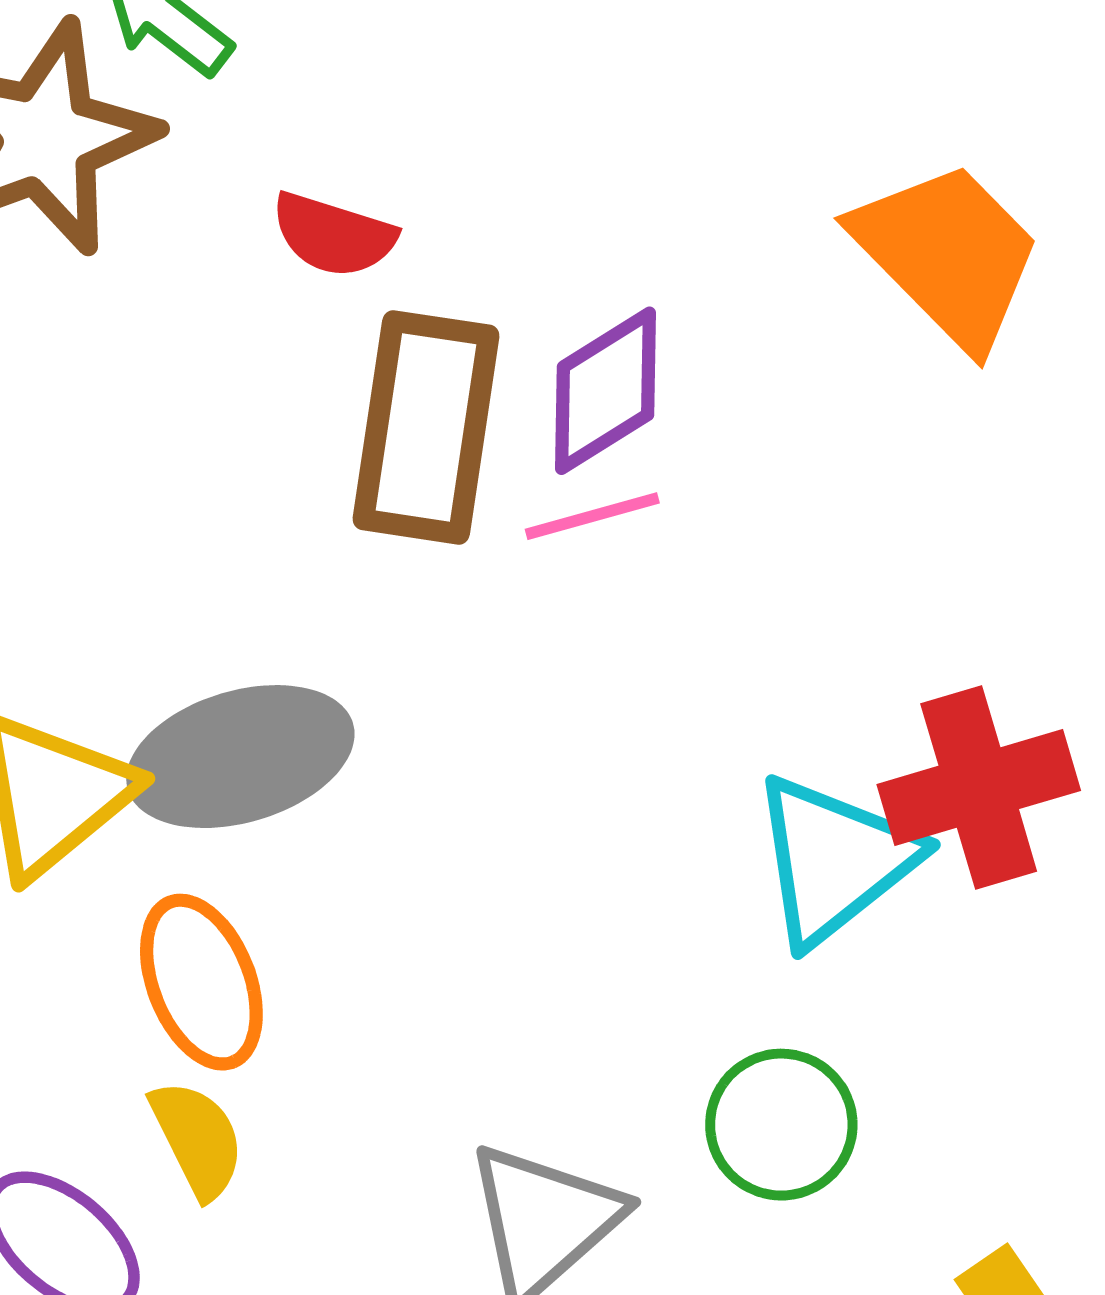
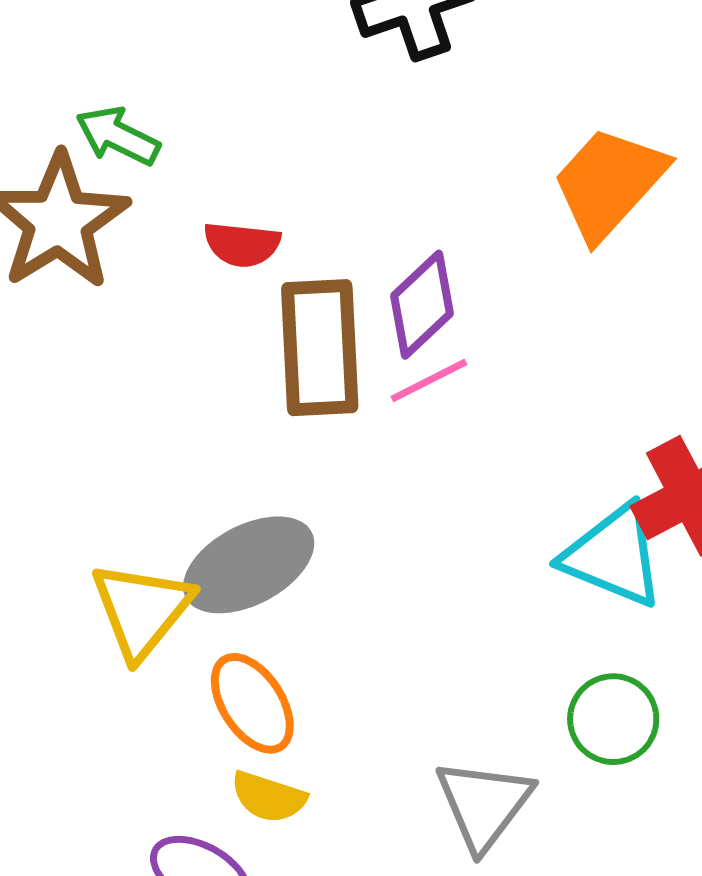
orange trapezoid: (948, 254) -> (609, 183), turned -82
cyan triangle: (835, 860) -> (613, 556), turned -48
yellow semicircle: (197, 1139) -> (268, 797), turned 146

